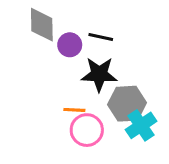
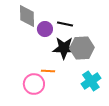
gray hexagon: (127, 104) -> (82, 48), moved
pink circle: (87, 130) -> (34, 84), moved

